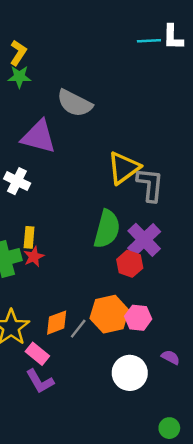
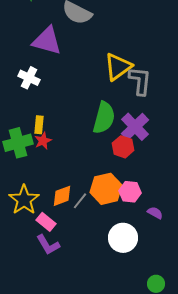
purple semicircle: (171, 357) -> (155, 213), moved

